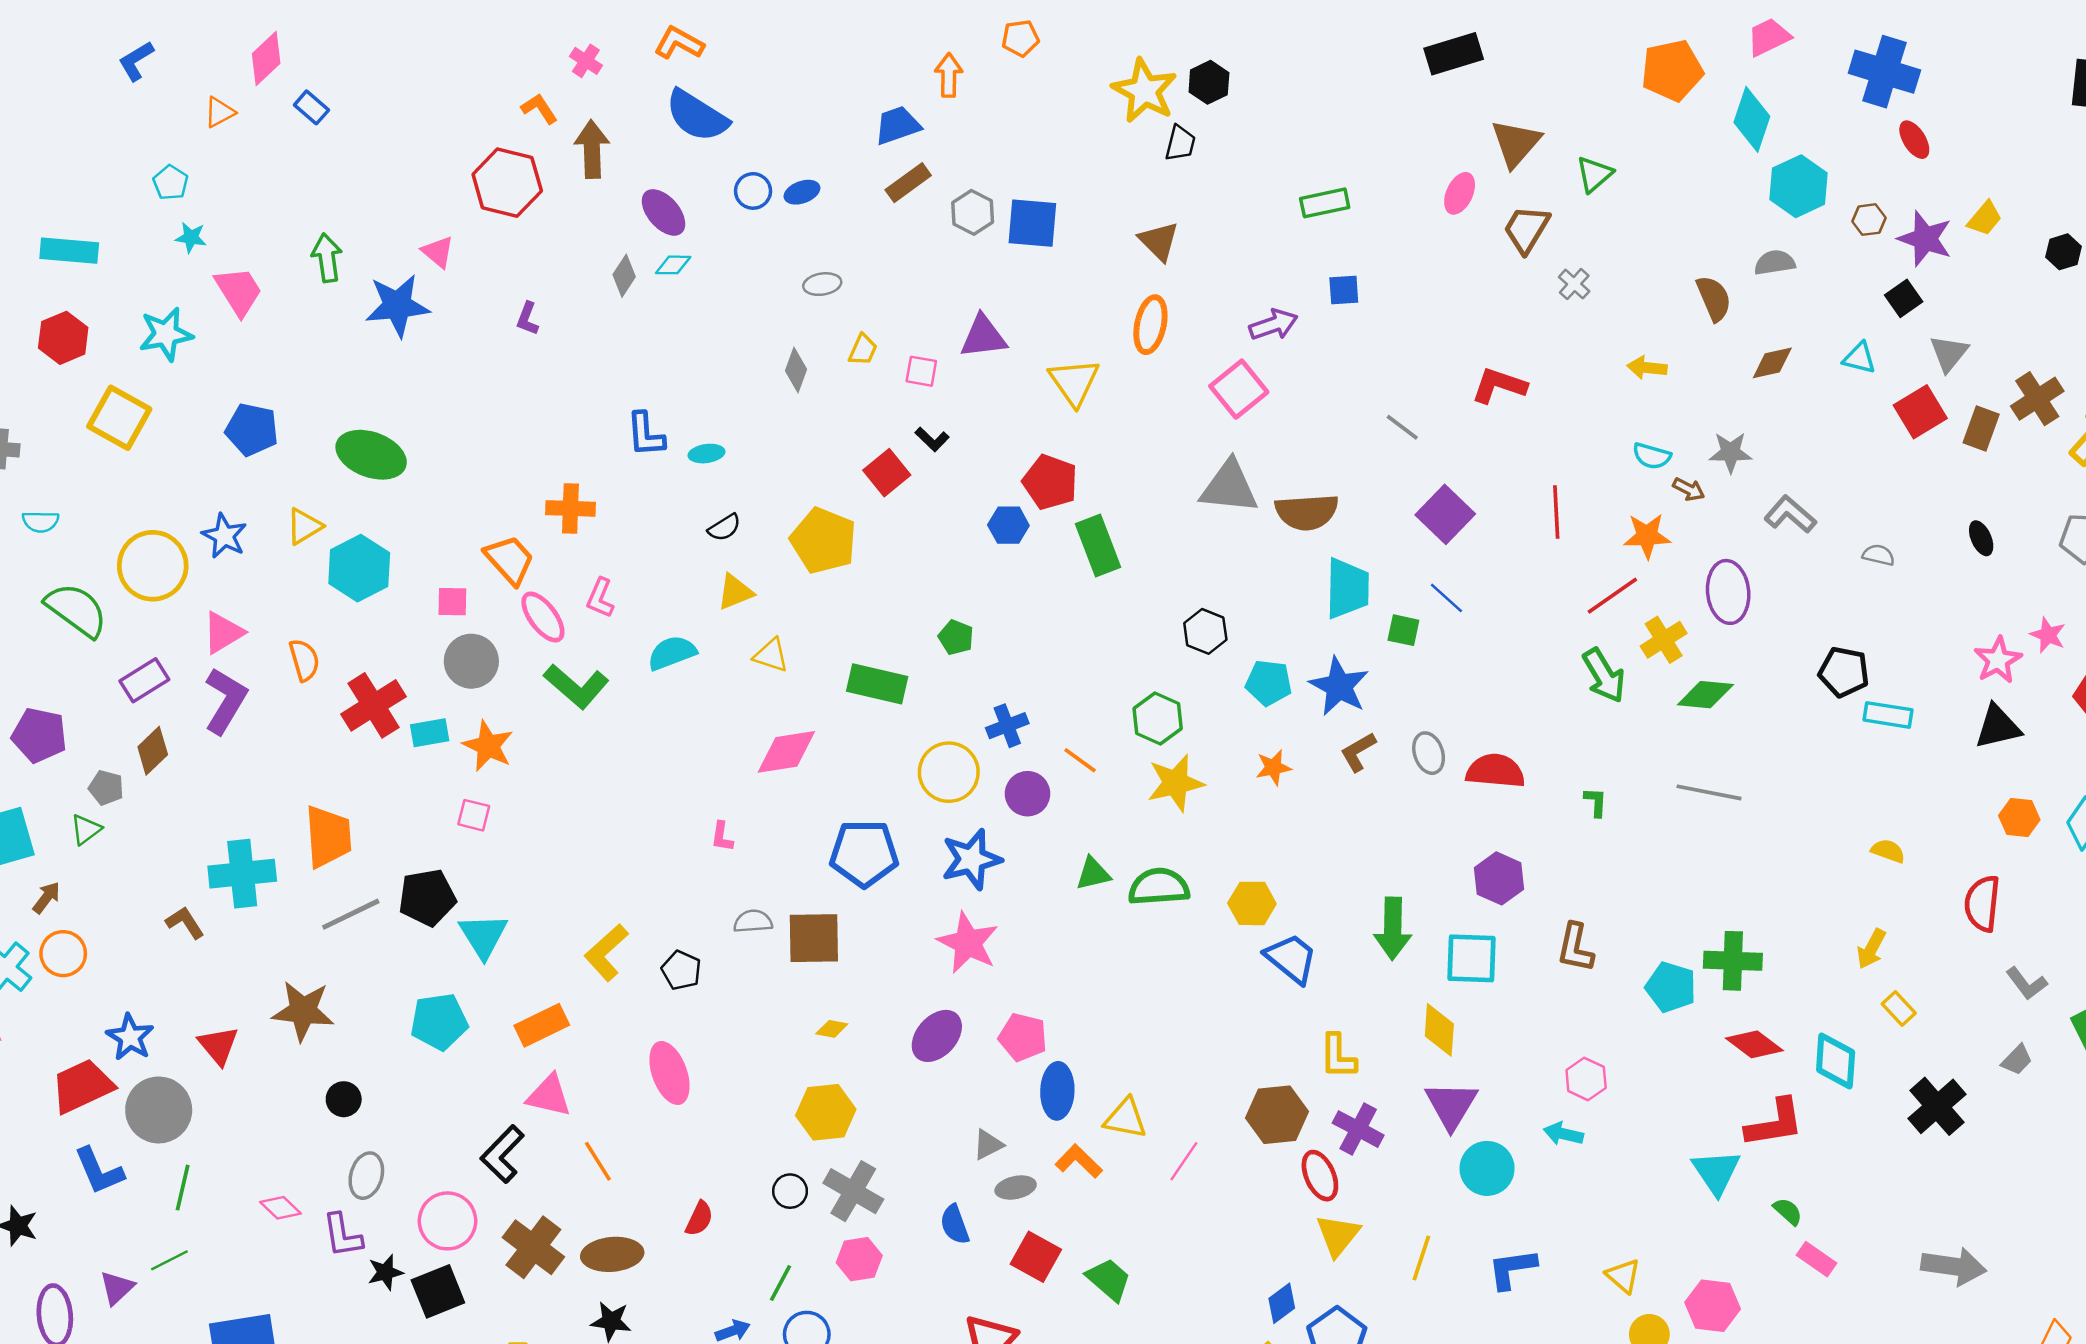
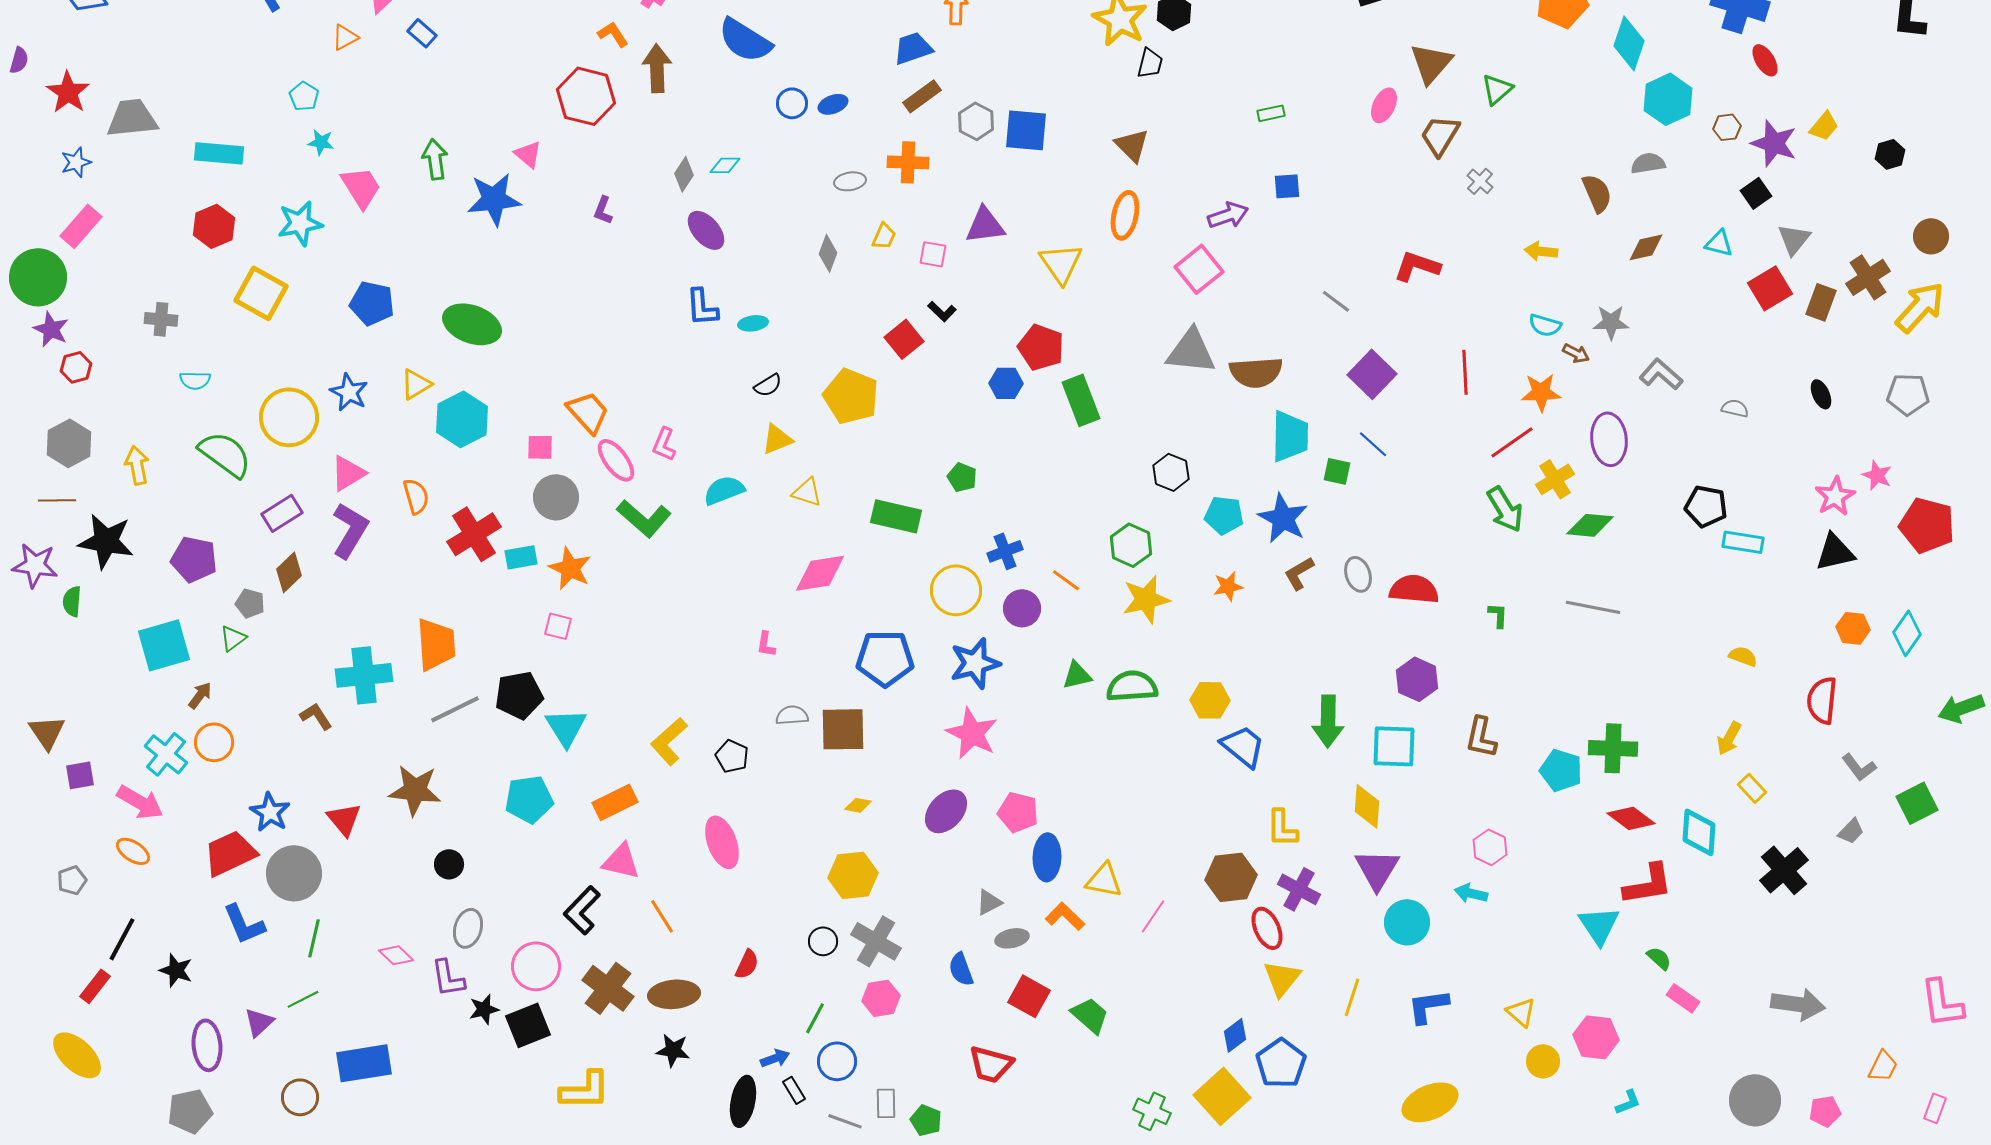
green rectangle: (1325, 203) -> (1271, 113), size x0.7
purple ellipse: (664, 212) -> (706, 230), moved
orange cross: (570, 508) -> (908, 162), moved

